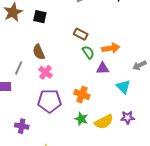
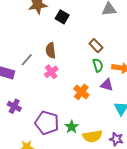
orange cross: (82, 95) -> (81, 92), moved
purple pentagon: (50, 101) -> (47, 123), moved
purple cross: (22, 126) -> (14, 106), moved

